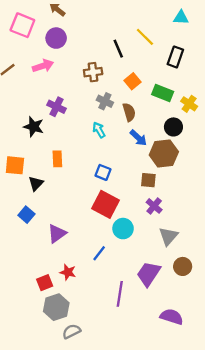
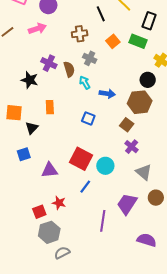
green rectangle: (163, 93) -> (138, 41), moved
brown semicircle: (129, 112) -> (69, 69), moved
blue arrow: (138, 138) -> (107, 94), moved, turned -35
brown square: (148, 180) -> (127, 125), turned 32
red square: (105, 204) -> (81, 159), moved
blue square: (26, 215) -> (24, 154), turned 32
purple triangle: (57, 234) -> (50, 170), turned 30
gray triangle: (168, 236) -> (144, 172), turned -30

